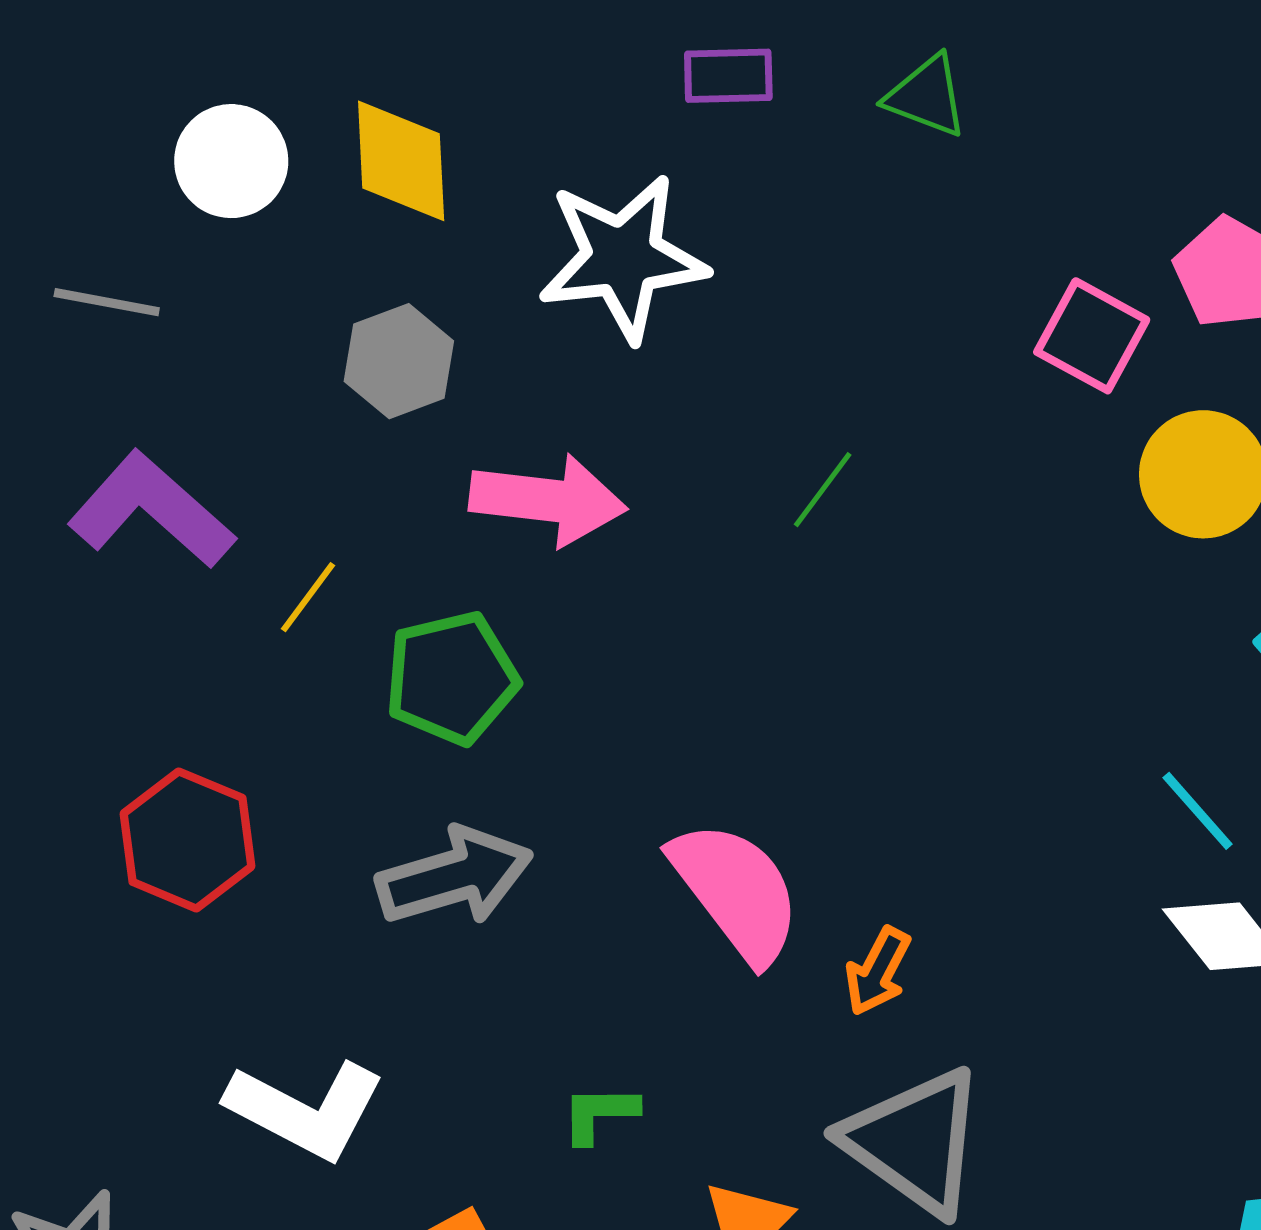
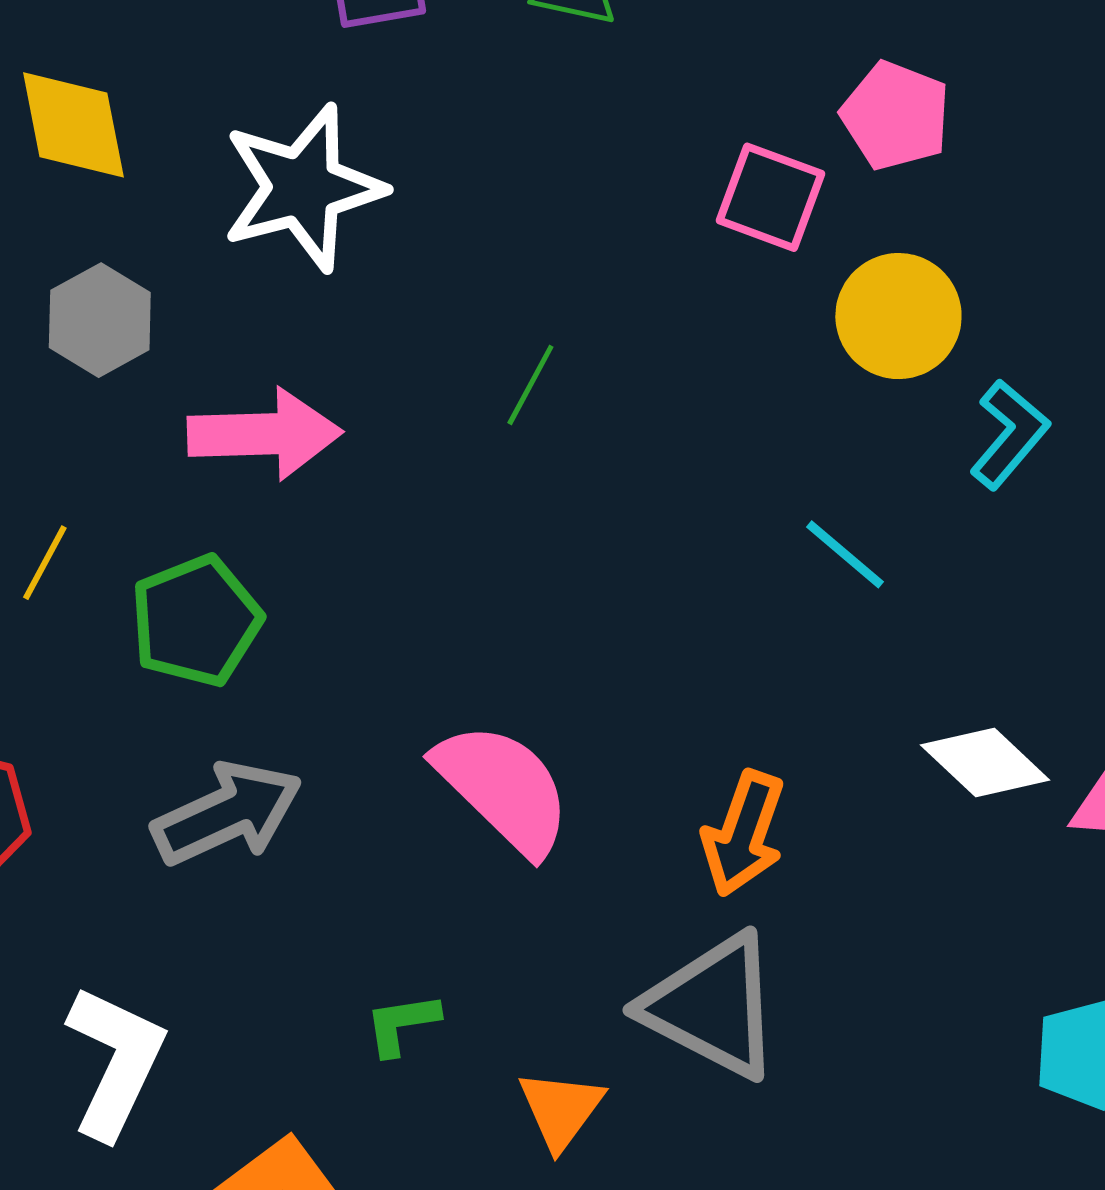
cyan line: (1198, 811) -> (845, 554), moved
orange arrow: (878, 971) -> (743, 833), moved, size x1.4
white L-shape: (306, 1110) -> (115, 1062), turned -84

